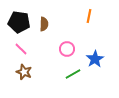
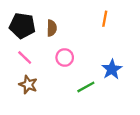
pink circle: (67, 49) -> (65, 58), moved

